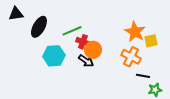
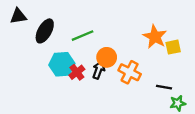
red cross: (83, 42) -> (77, 72), moved, turned 32
orange cross: (131, 57) -> (130, 72), moved
black arrow: (86, 61) -> (99, 70), turned -105

